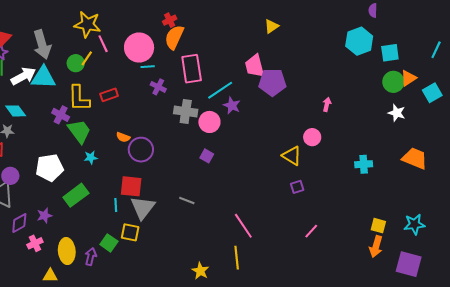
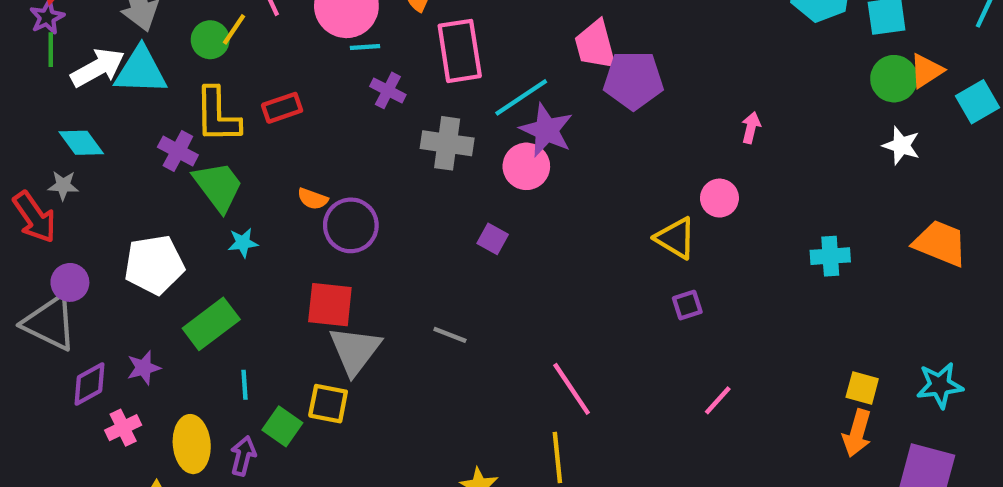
purple star: (232, 105) -> (546, 130), size x1.4
pink circle: (209, 122) -> (526, 166), moved
cyan line: (116, 205) -> (244, 385), moved

